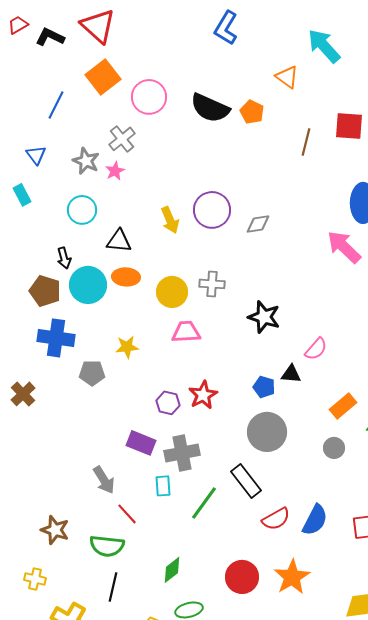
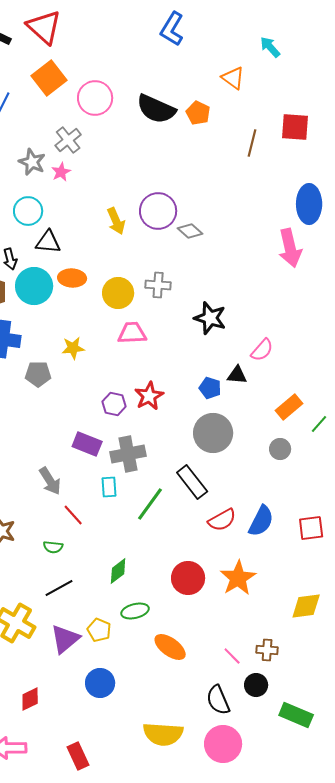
cyan arrow: (324, 46) -> (270, 47), size x0.6
gray diamond: (258, 224) -> (190, 231), moved, turned 50
black triangle: (119, 241) -> (48, 242), moved
pink arrow: (344, 247) -> (290, 248), turned -147
green semicircle: (107, 546) -> (53, 547), size x0.6
black line: (113, 587) -> (59, 588), turned 48

